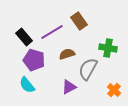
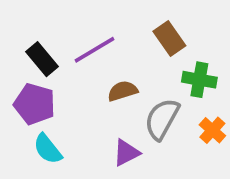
brown rectangle: (79, 21) -> (169, 38), moved
purple pentagon: (34, 60) -> (35, 104), moved
orange cross: (114, 90) -> (212, 130), moved

